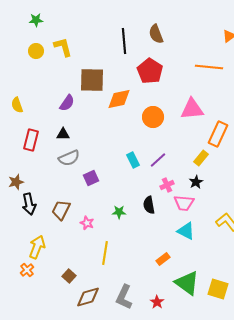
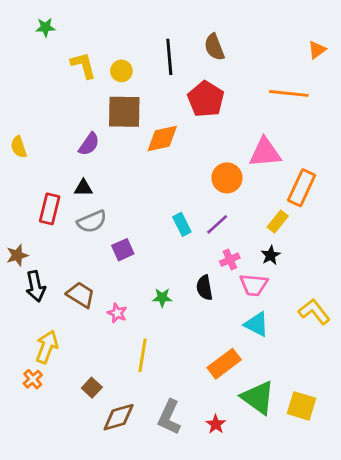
yellow circle: (36, 51) -> (121, 71), moved
orange circle: (153, 117) -> (227, 178), moved
red rectangle: (31, 140) -> (50, 209), moved
brown trapezoid: (61, 210) -> (81, 295), turned 95
orange rectangle: (163, 259) -> (224, 364), size x1.6

